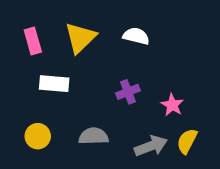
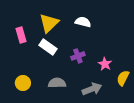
pink rectangle: (33, 41) -> (21, 35), moved
white rectangle: (54, 84) -> (48, 47), moved, turned 30
yellow semicircle: (187, 141) -> (123, 78), moved

